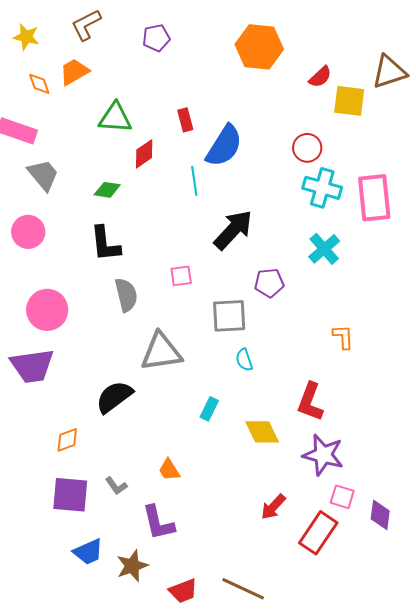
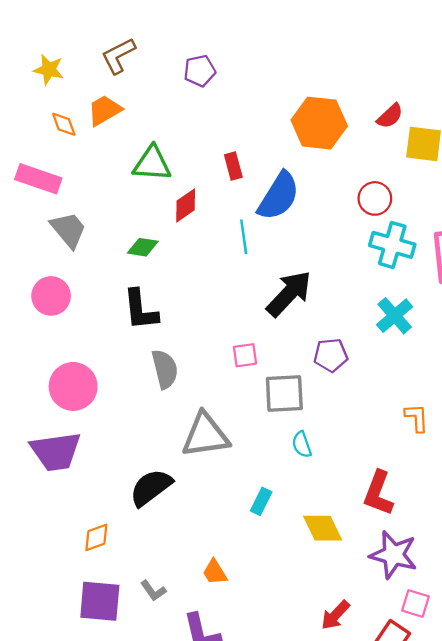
orange hexagon: (259, 47) -> (319, 123), moved
pink square: (181, 276) -> (245, 355), moved

